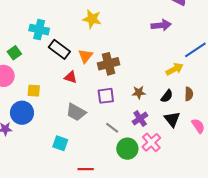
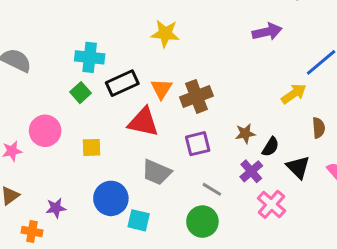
black rectangle: (59, 49) -> (122, 83), turned -55
green square: (14, 53) -> (81, 93), moved
red triangle: (71, 77) -> (143, 122), size x1.6
black semicircle: (167, 96) -> (271, 147), moved
blue circle: (22, 113) -> (111, 198), moved
green circle: (127, 149) -> (202, 222), moved

